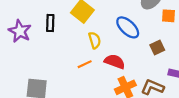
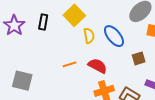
yellow semicircle: (95, 40) -> (89, 36), moved

